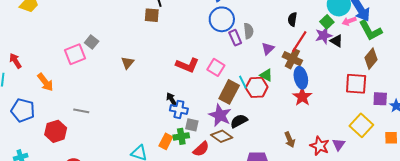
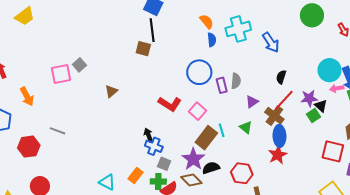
blue circle: (222, 19) -> (199, 72), moved
green square: (327, 22) -> (313, 115), moved
red hexagon: (257, 87) -> (242, 173), moved
green cross: (181, 136) -> (158, 181), moved

